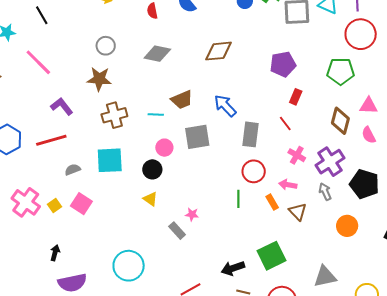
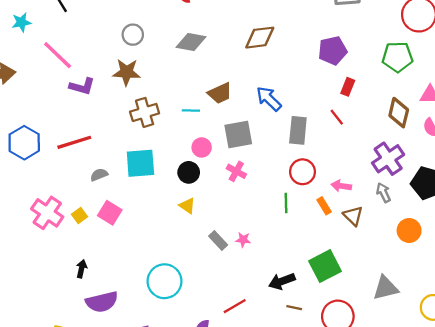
purple L-shape: (62, 106) -> (82, 86), moved, turned 145
pink cross: (297, 155) -> (236, 171), moved
pink star: (192, 214) -> (243, 240), moved

